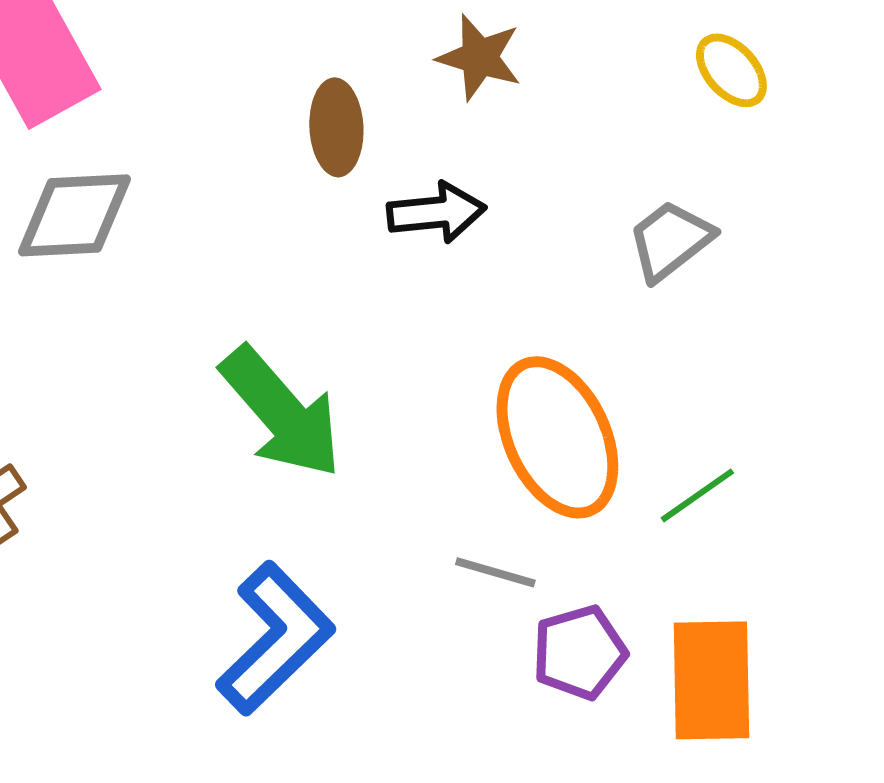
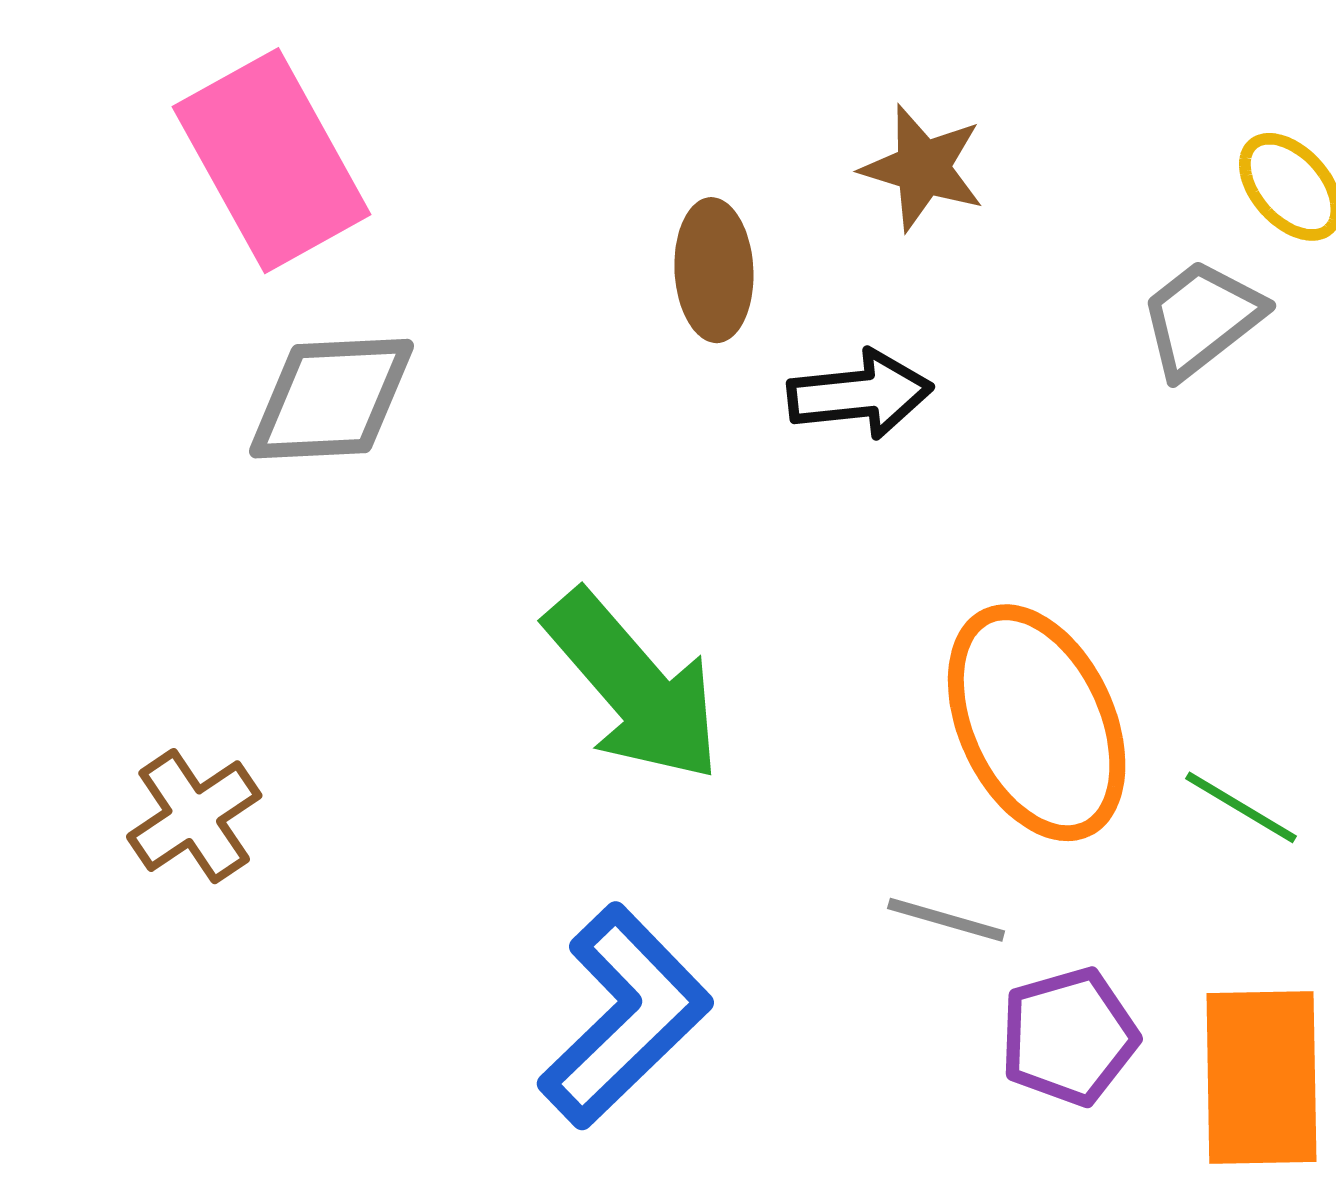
gray trapezoid: (670, 240) -> (1202, 318), moved
green line: (697, 495) -> (1241, 807), turned 66

